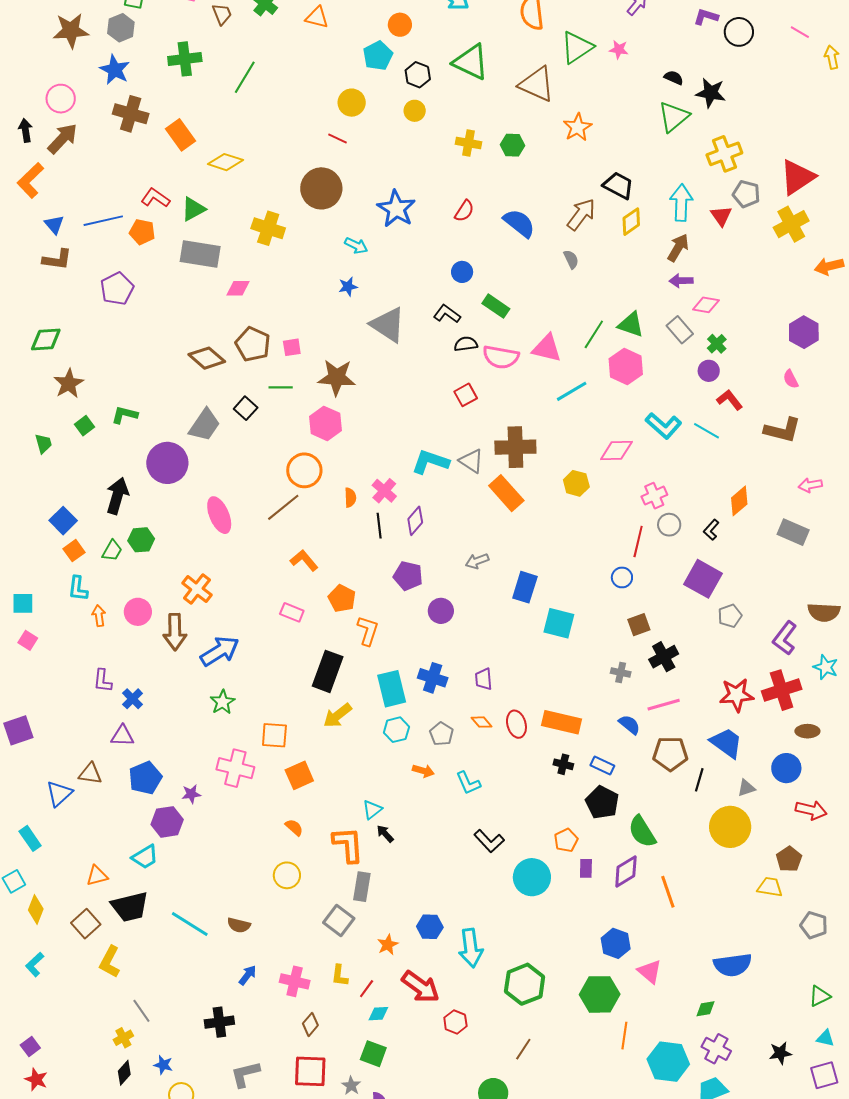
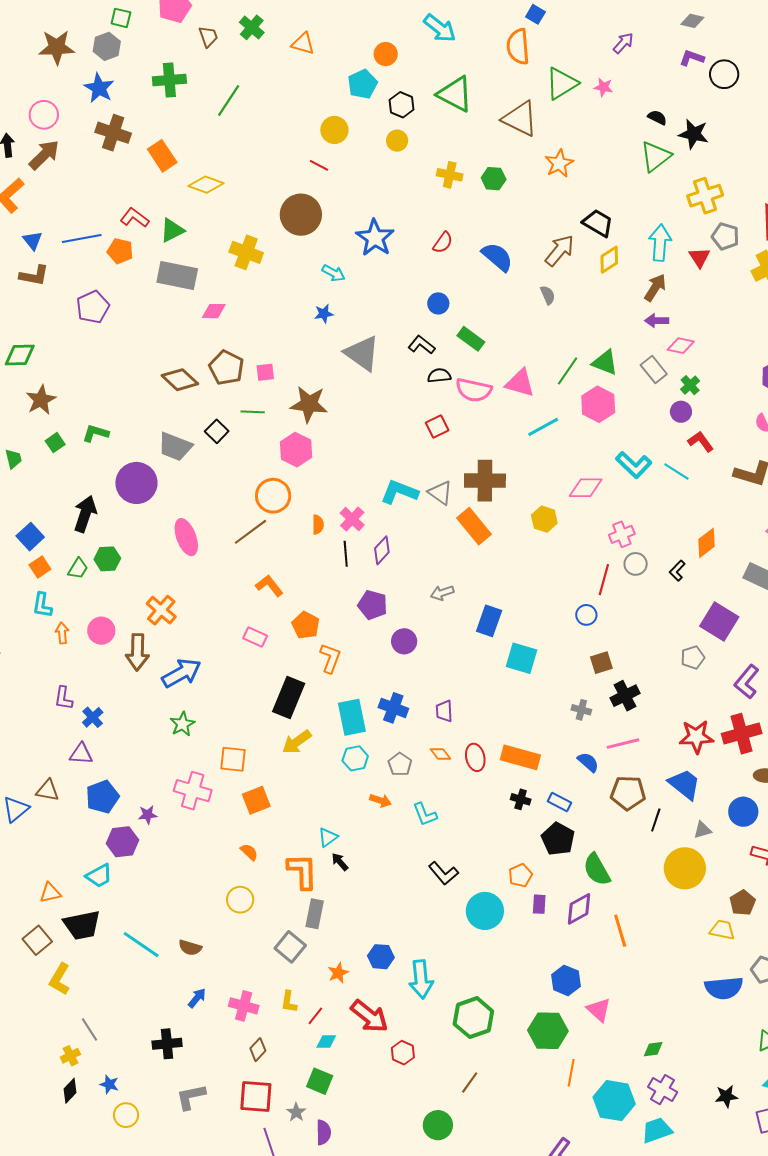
gray trapezoid: (205, 425) -> (175, 447), turned 75
purple square: (703, 579) -> (719, 622), moved
blue semicircle: (733, 965) -> (724, 988), moved

